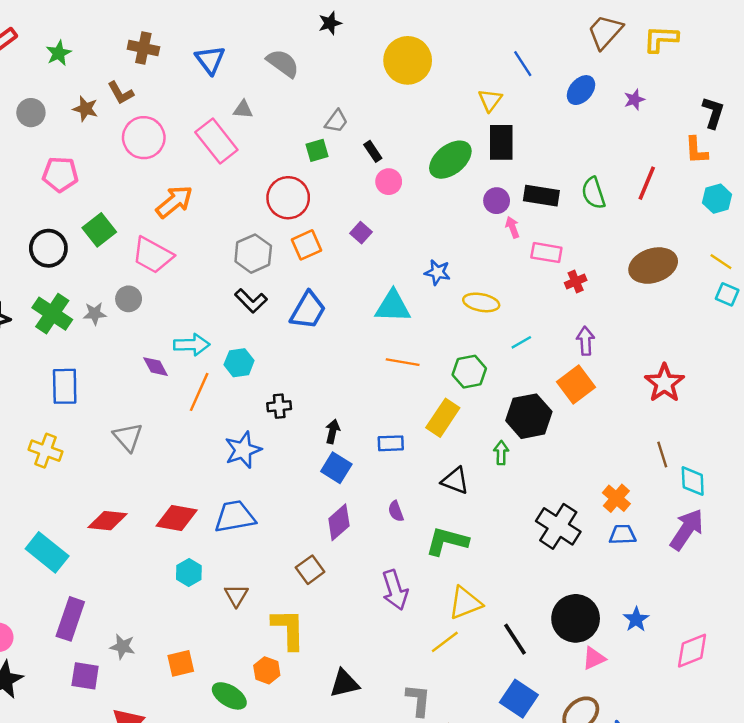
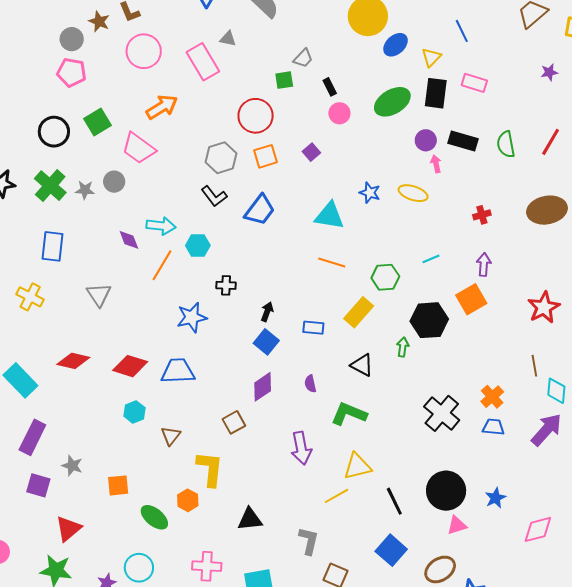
blue ellipse: (581, 90) -> (396, 45), moved
gray circle: (31, 113) -> (72, 39), moved
pink rectangle: (546, 253) -> (474, 83), moved
yellow ellipse: (481, 302) -> (413, 193), moved

